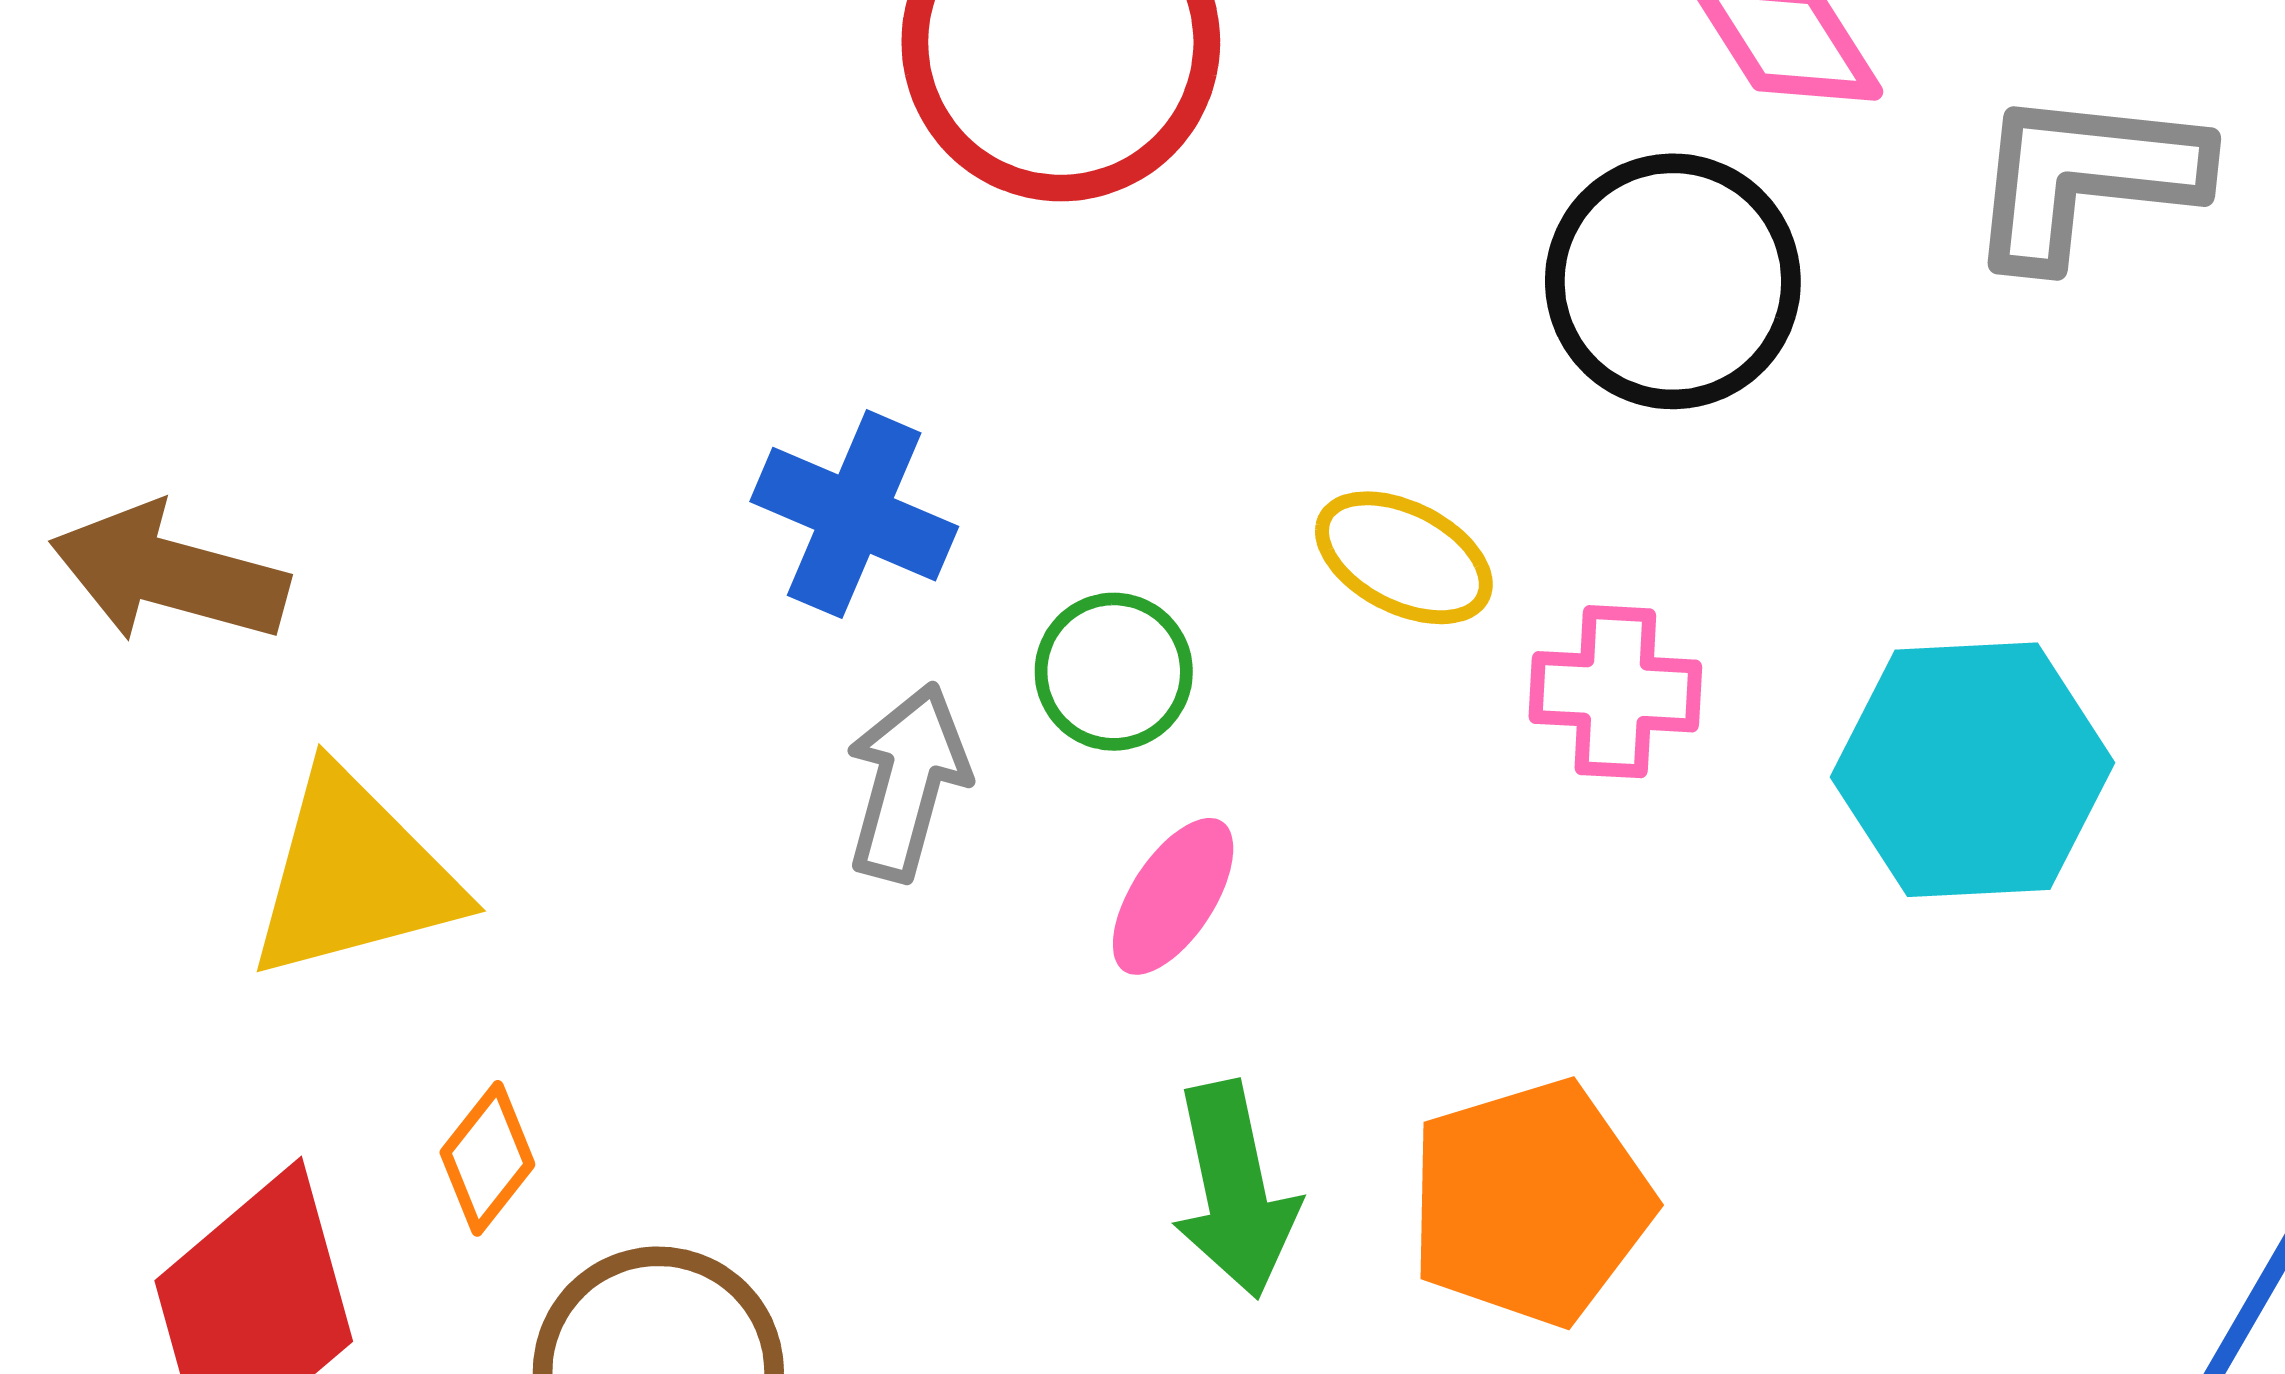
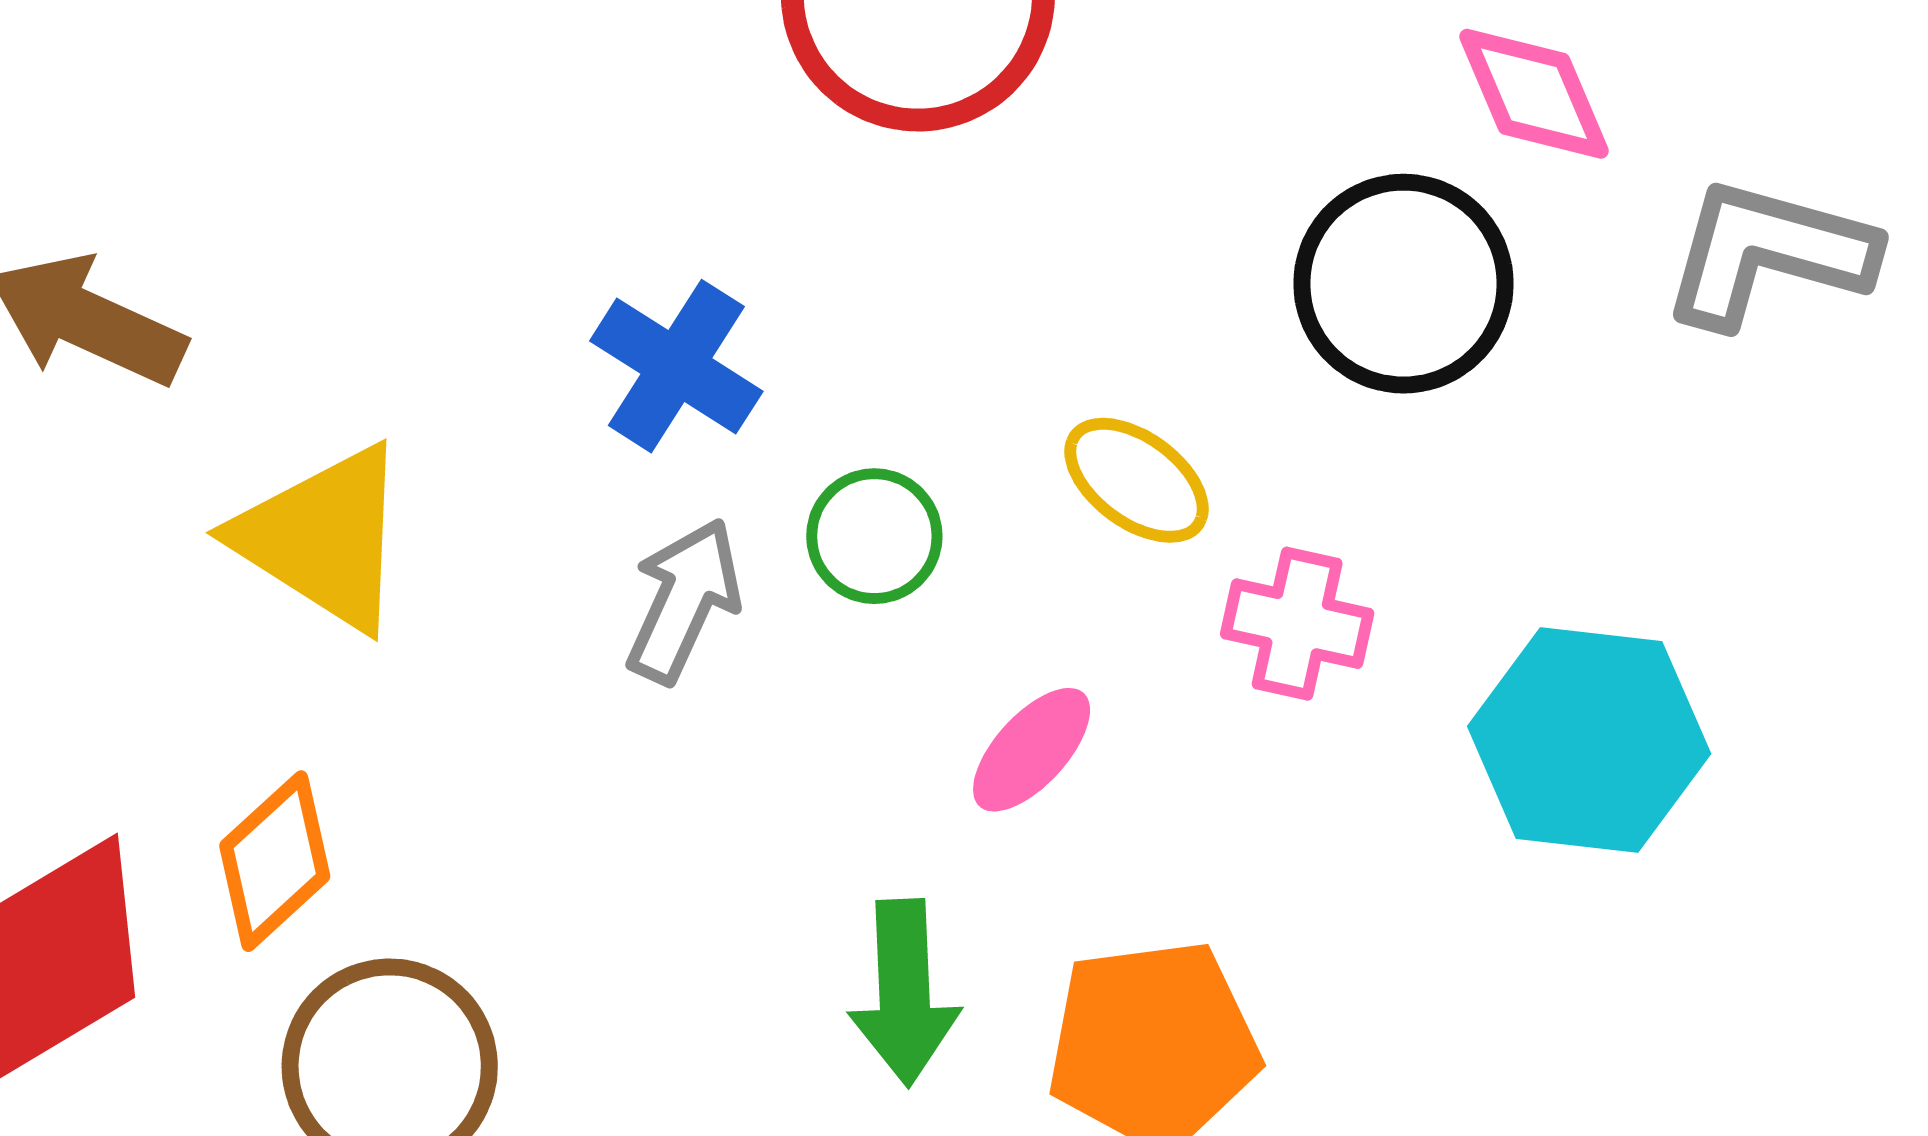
yellow triangle: (354, 876) -> (323, 538), moved, turned 38
pink ellipse: (1173, 896) -> (1032, 750), moved
orange diamond: (487, 1158) -> (275, 861), size x1.4

